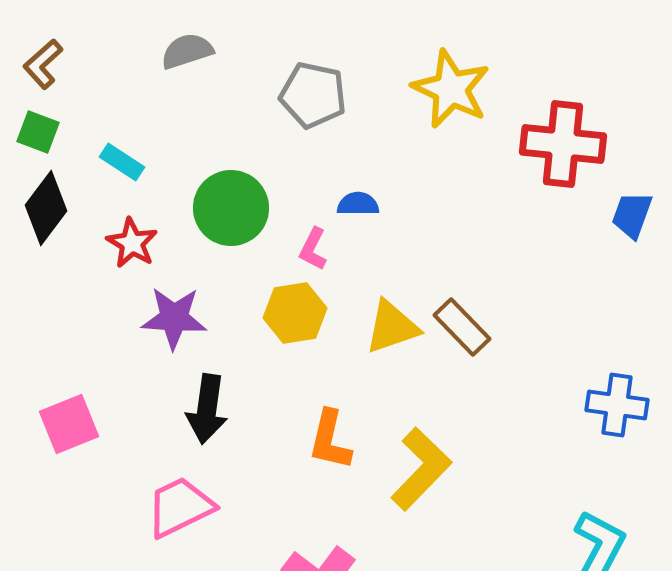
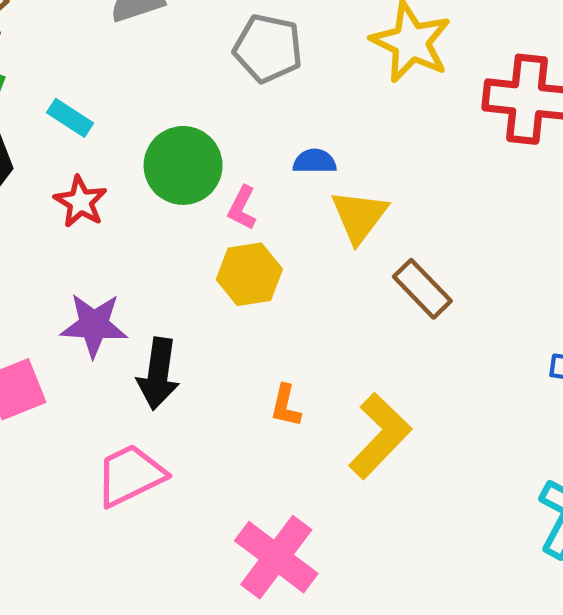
pink L-shape: (313, 249) -> (242, 208), moved
purple star: (174, 318) -> (94, 325), moved
yellow triangle: (392, 327) -> (359, 216), moved, turned -34
orange L-shape: (330, 440) -> (286, 406), size x0.7

